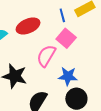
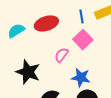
pink semicircle: (46, 56) -> (61, 55), size x0.7

